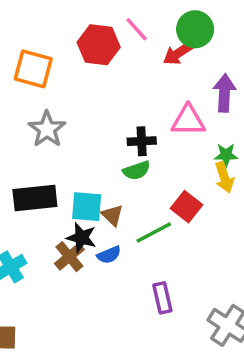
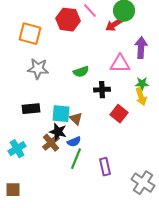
gray star: (47, 129) -> (38, 69), turned -30
black cross: (142, 141) -> (102, 90), moved
green semicircle: (137, 170) -> (81, 72), moved
black rectangle: (35, 198) -> (31, 109), size x0.7
green line: (154, 232) -> (76, 159), moved, turned -40

